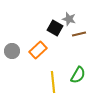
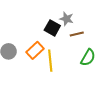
green semicircle: (78, 75) -> (88, 57), moved
yellow line: (53, 82) -> (50, 61), moved

